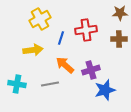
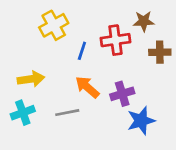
brown star: (120, 13) -> (144, 21), moved
yellow arrow: (33, 50) -> (31, 79), moved
cyan cross: (17, 84) -> (23, 113), turned -30

